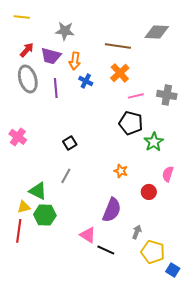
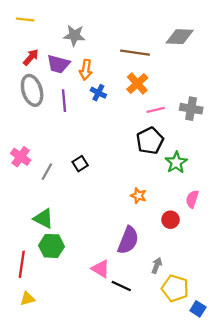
black pentagon: (131, 123) -> (150, 141), turned 30
gray line: (66, 176) -> (47, 172), moved
yellow triangle: (24, 207) -> (27, 299), moved

